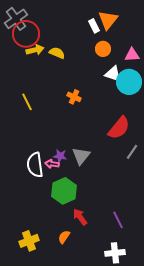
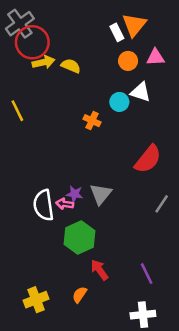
pink triangle: (132, 55) -> (155, 57), moved
cyan circle: (129, 82) -> (119, 102), moved, size x0.6
yellow line: (27, 102) -> (17, 111), moved
gray line: (132, 152) -> (162, 204), moved

